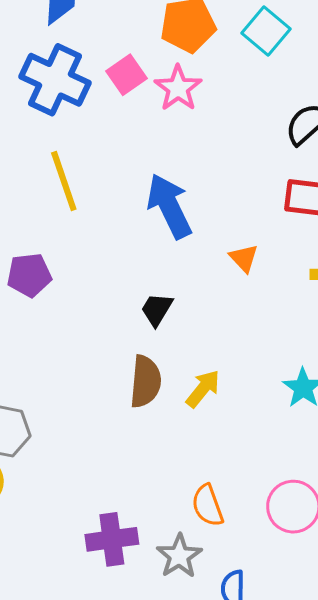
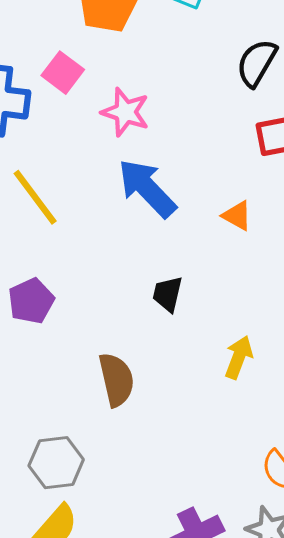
pink star: (178, 88) -> (125, 112), moved
brown semicircle: (145, 381) -> (116, 380), moved

